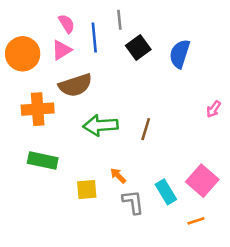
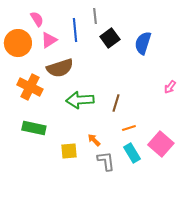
pink semicircle: (67, 24) -> (37, 19), moved
orange cross: (38, 109) -> (30, 87), turned 30
orange line: (196, 221) -> (129, 128), moved

